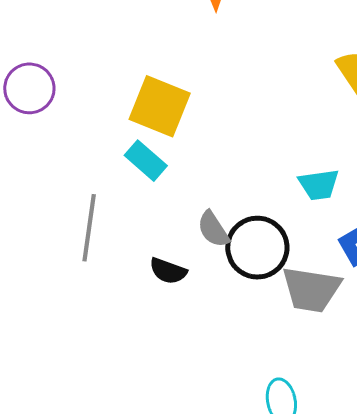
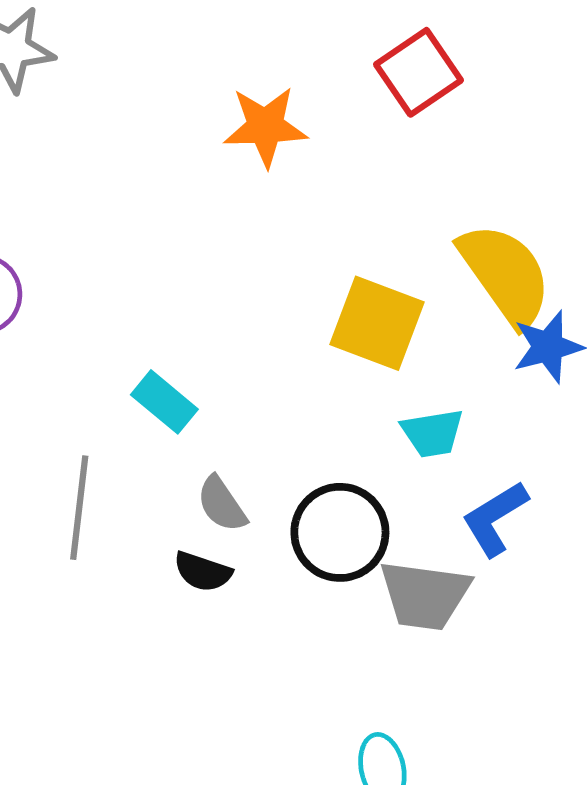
yellow square: (160, 106) -> (377, 323), moved
gray semicircle: (213, 229) -> (222, 504), moved

